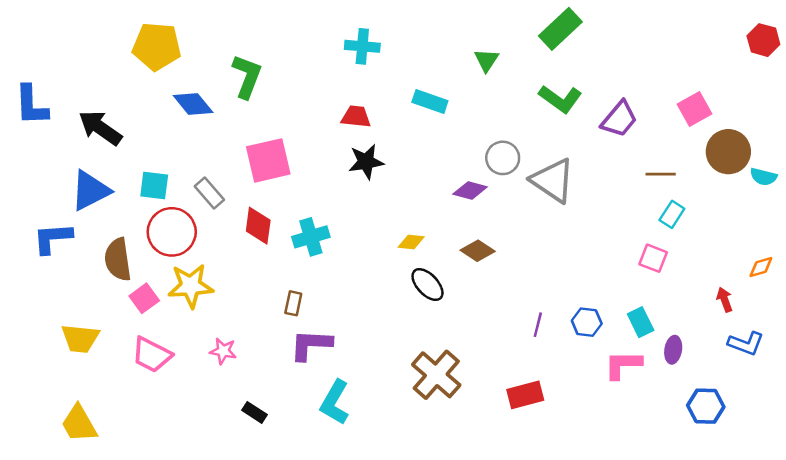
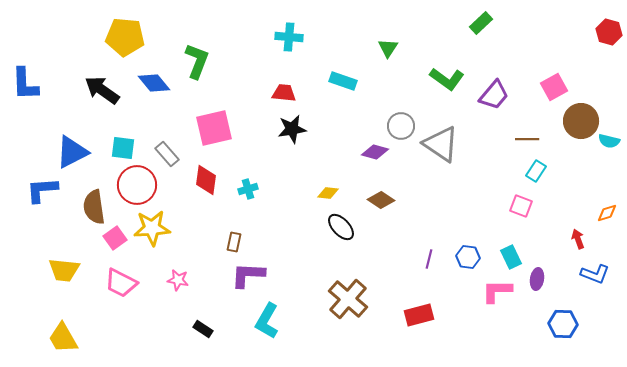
green rectangle: (560, 29) -> (481, 23), moved, size x0.7
black arrow: (100, 128) -> (102, 90), moved
cyan cross: (311, 237) -> (248, 189), size x0.7

